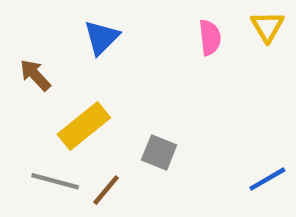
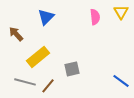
gray square: (159, 153) -> (72, 69), turned -35
blue line: (267, 179) -> (121, 81), turned 66

